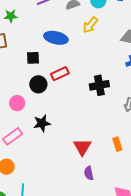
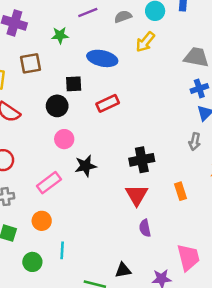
green star: (11, 16) -> (60, 35), moved
black circle: (38, 84) -> (57, 106), moved
black cross: (99, 85) -> (142, 160), moved
pink circle: (17, 103) -> (64, 139), moved

